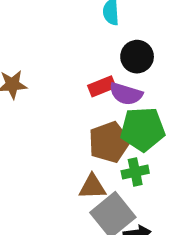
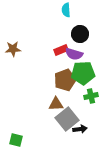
green cross: (135, 172) -> (91, 96), moved

